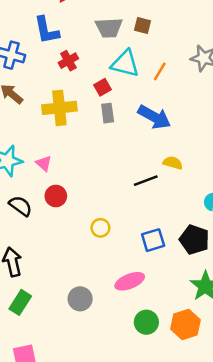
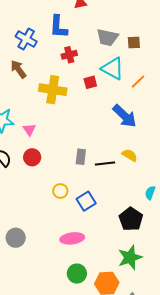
brown square: (143, 26) -> (134, 43), turned -32
gray rectangle: (108, 113) -> (81, 157), moved
blue square: (153, 240) -> (86, 201), moved, turned -30
gray circle: (80, 299) -> (16, 238), moved

